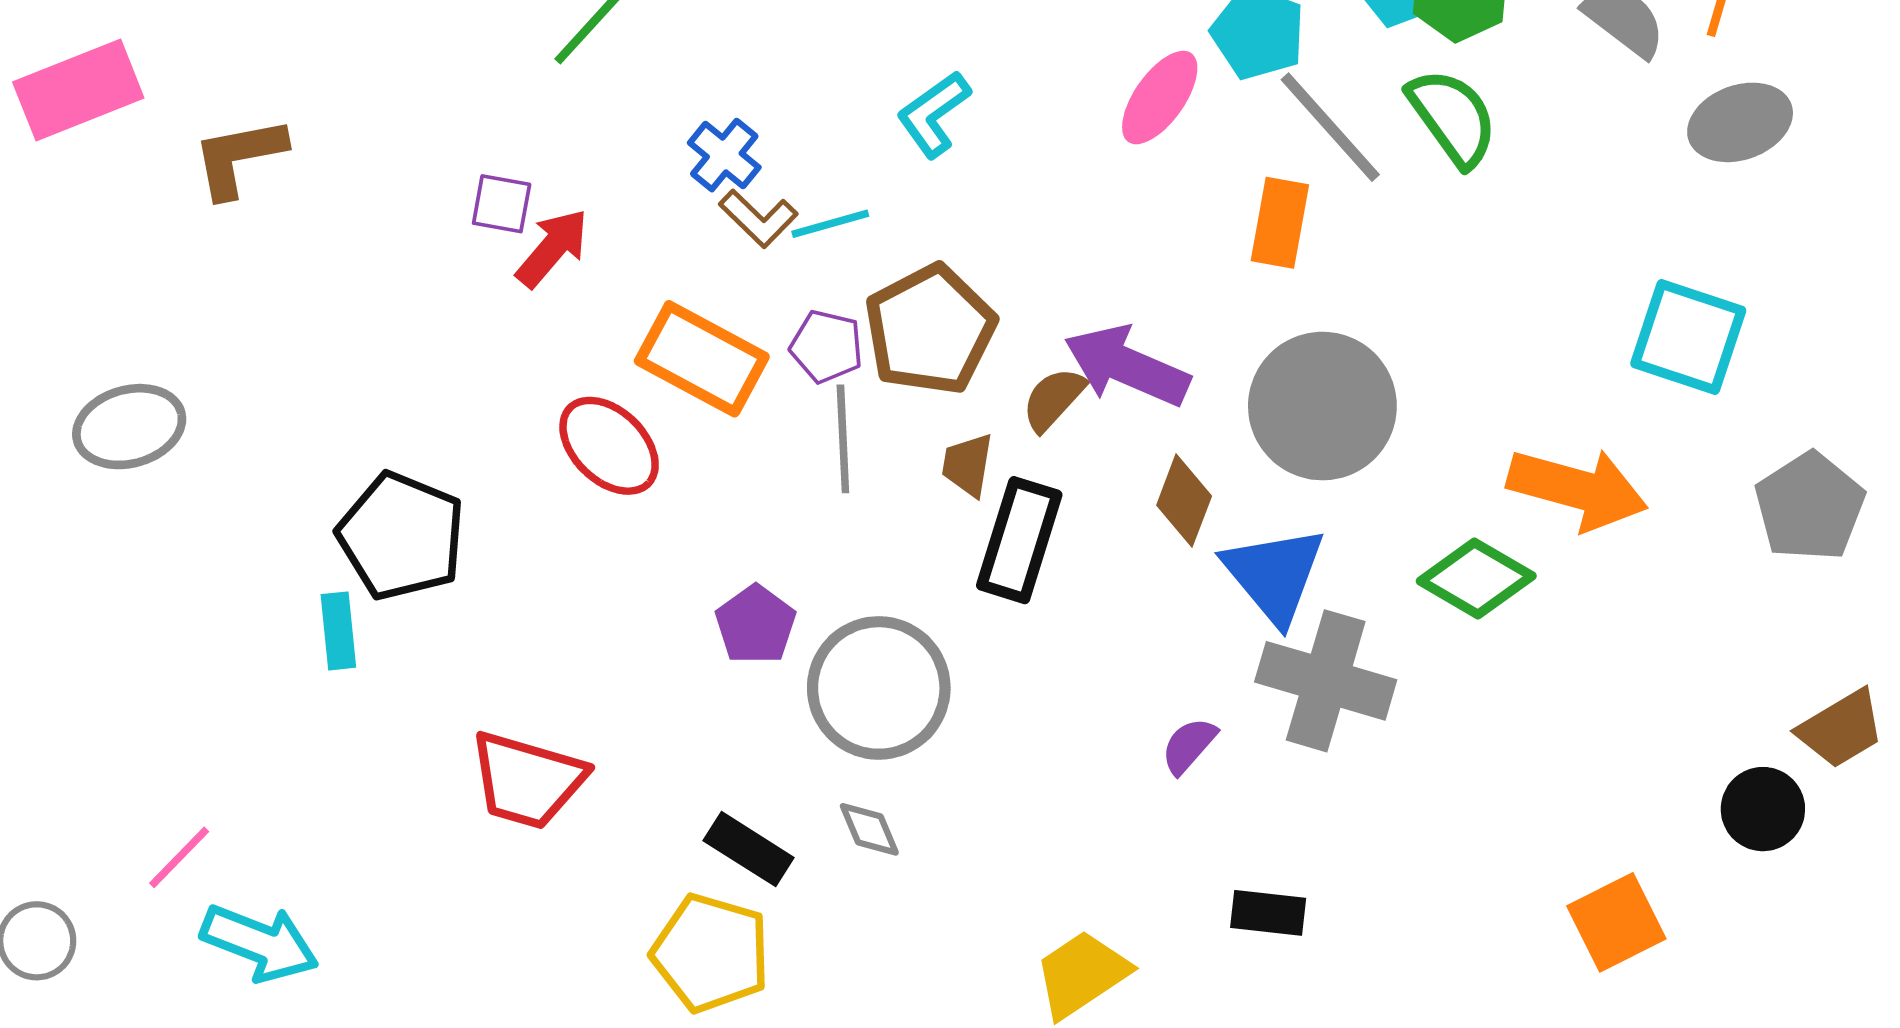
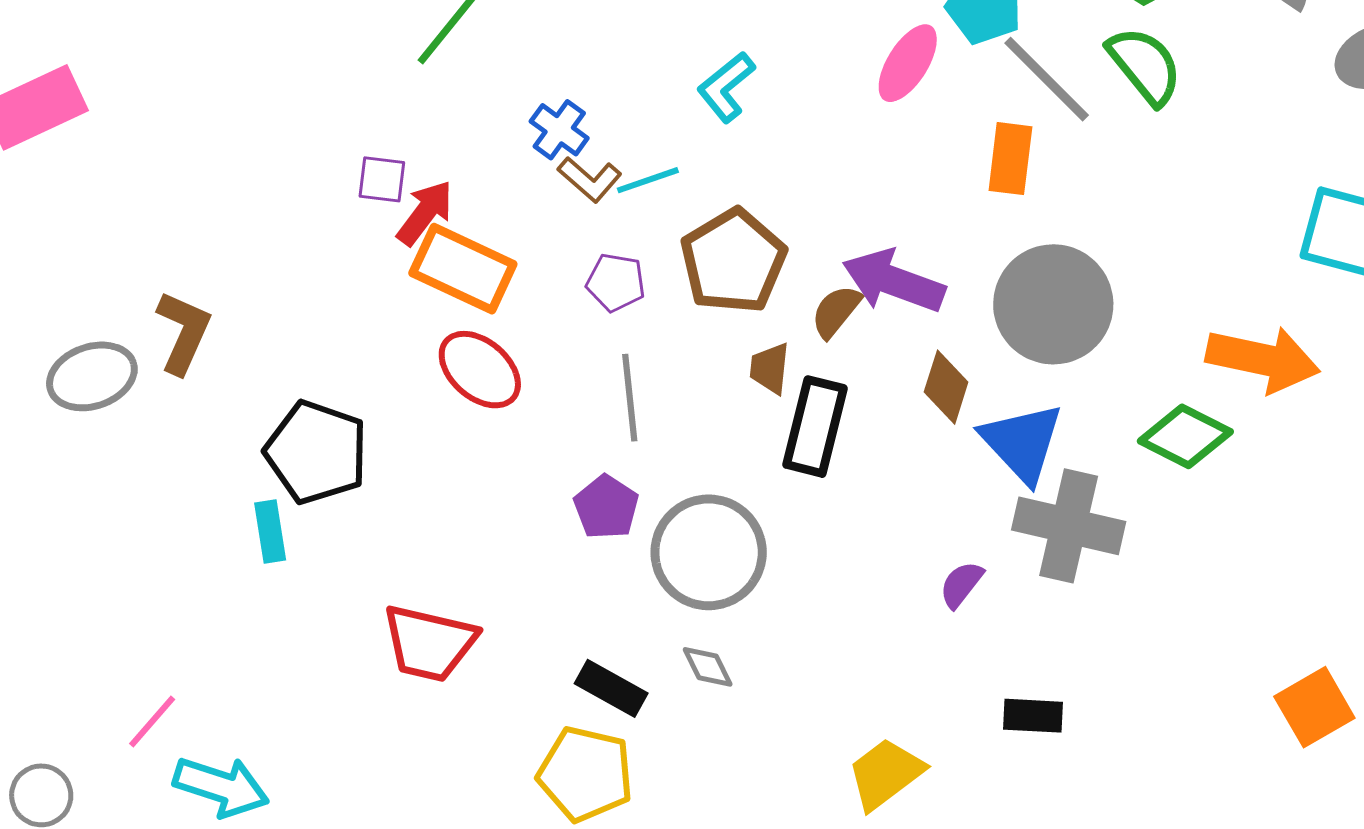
brown L-shape: (239, 157) -> (183, 332), moved, turned 128
purple pentagon: (827, 346) -> (616, 282), moved
orange rectangle: (702, 359) -> (463, 269), moved
gray line: (843, 439) -> (630, 398), moved

